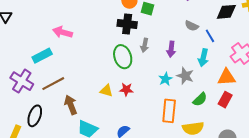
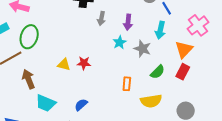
green ellipse: (123, 57) -> (29, 37), moved, turned 35
orange triangle: (227, 77) -> (184, 49), turned -42
cyan star: (165, 79) -> (120, 42), moved
orange rectangle: (169, 111) -> (127, 84), size x0.6

